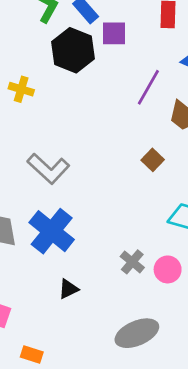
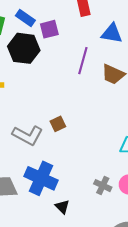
brown square: (153, 160) -> (58, 124), moved, turned 35
black triangle: (68, 289) -> (62, 207), moved, turned -35

